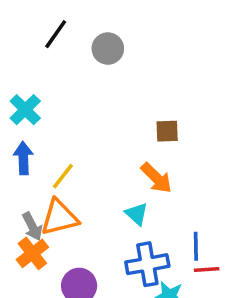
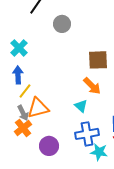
gray circle: (108, 49) -> (62, 24), moved
brown square: (167, 131) -> (98, 60), size x1.5
yellow line: (63, 176) -> (25, 91), moved

